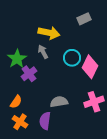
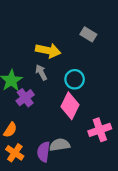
gray rectangle: (84, 19) -> (88, 34), turned 56
pink diamond: (90, 67) -> (70, 106), moved
gray semicircle: (59, 102) -> (60, 145), moved

